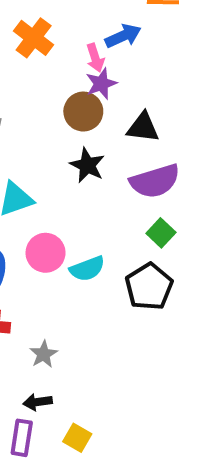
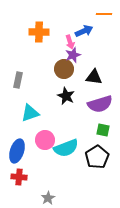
orange cross: (34, 38) -> (39, 32), turned -36
green square: (161, 233) -> (103, 130), turned -32
cyan semicircle: (87, 269) -> (66, 148), size x1.4
gray star: (44, 354) -> (48, 198), moved

